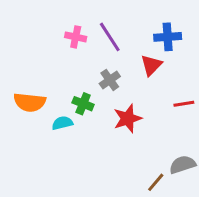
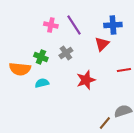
gray cross: (110, 80) -> (66, 53), moved
green cross: (83, 104) -> (41, 57), moved

